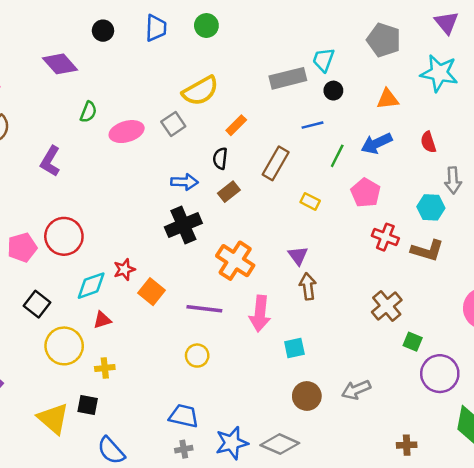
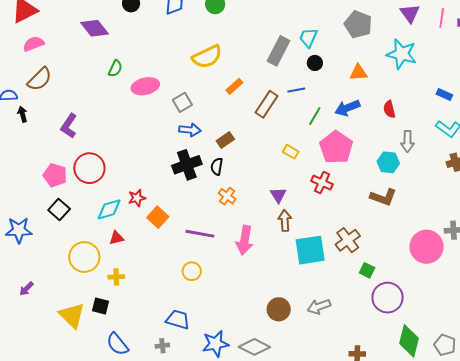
gray rectangle: (288, 78) -> (279, 51), turned -52
gray square: (173, 124) -> (182, 102), moved
black semicircle: (220, 158) -> (217, 166), moved
purple L-shape: (50, 161) -> (69, 126), moved
brown rectangle: (276, 163) -> (266, 104), moved
pink pentagon: (366, 193) -> (336, 147), size x1.4
red cross: (385, 237) -> (322, 183), moved
pink pentagon: (22, 247) -> (55, 175), turned 30
orange cross: (235, 261) -> (227, 196), size x0.6
black square: (37, 304) -> (59, 209), moved
cyan square: (294, 348) -> (310, 250), moved, size x1.8
gray cross: (184, 449) -> (162, 346), moved

